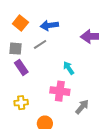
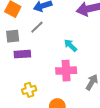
purple rectangle: (21, 67) -> (22, 54), turned -49

